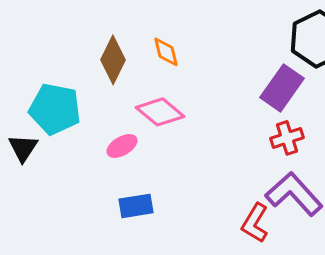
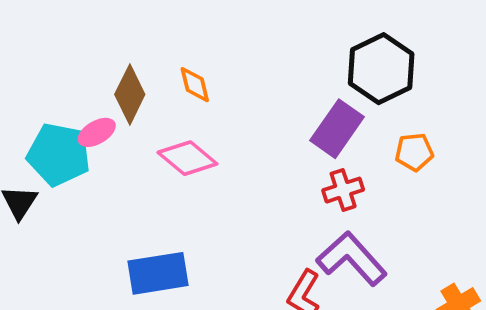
pink ellipse: (122, 146) -> (97, 132), moved
blue rectangle: (136, 206) -> (158, 273), size x1.4

